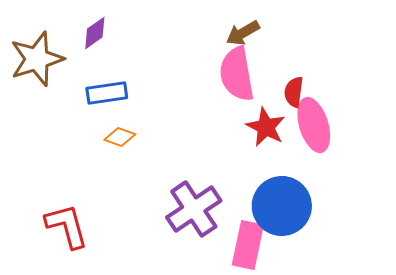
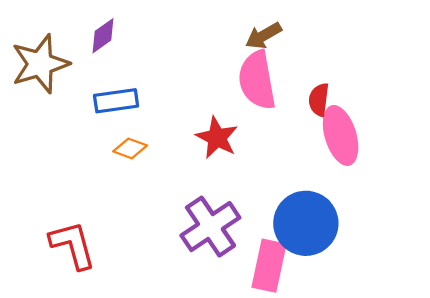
red star: (266, 127) -> (217, 138), moved

